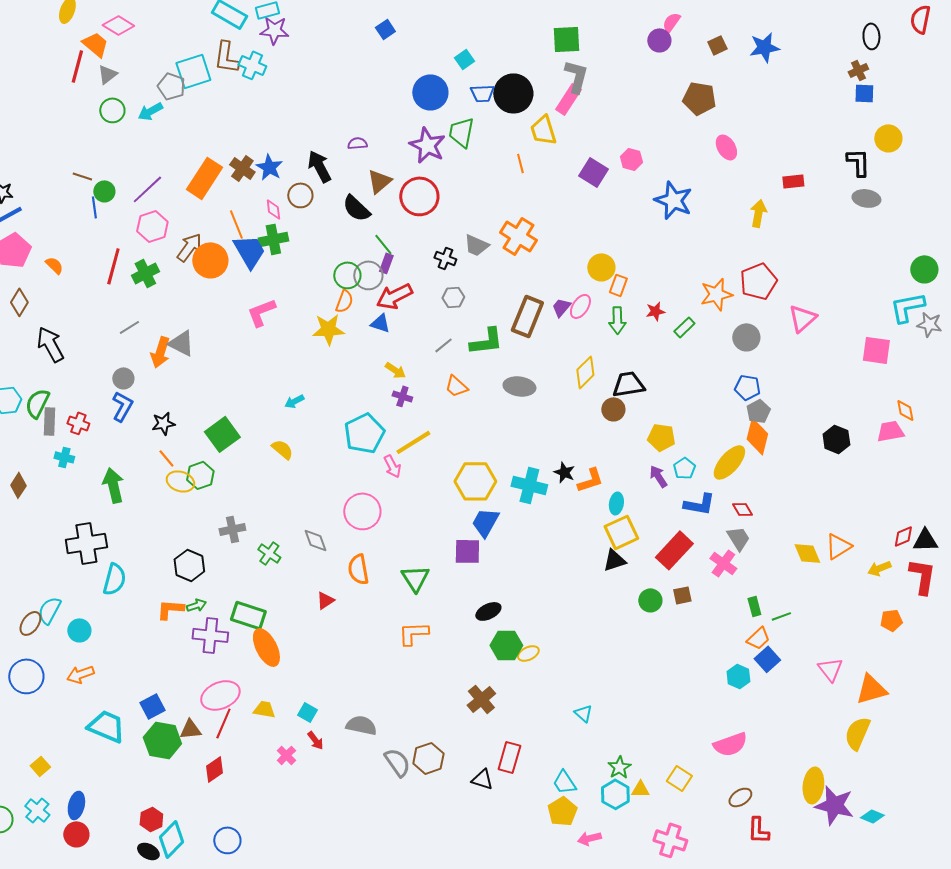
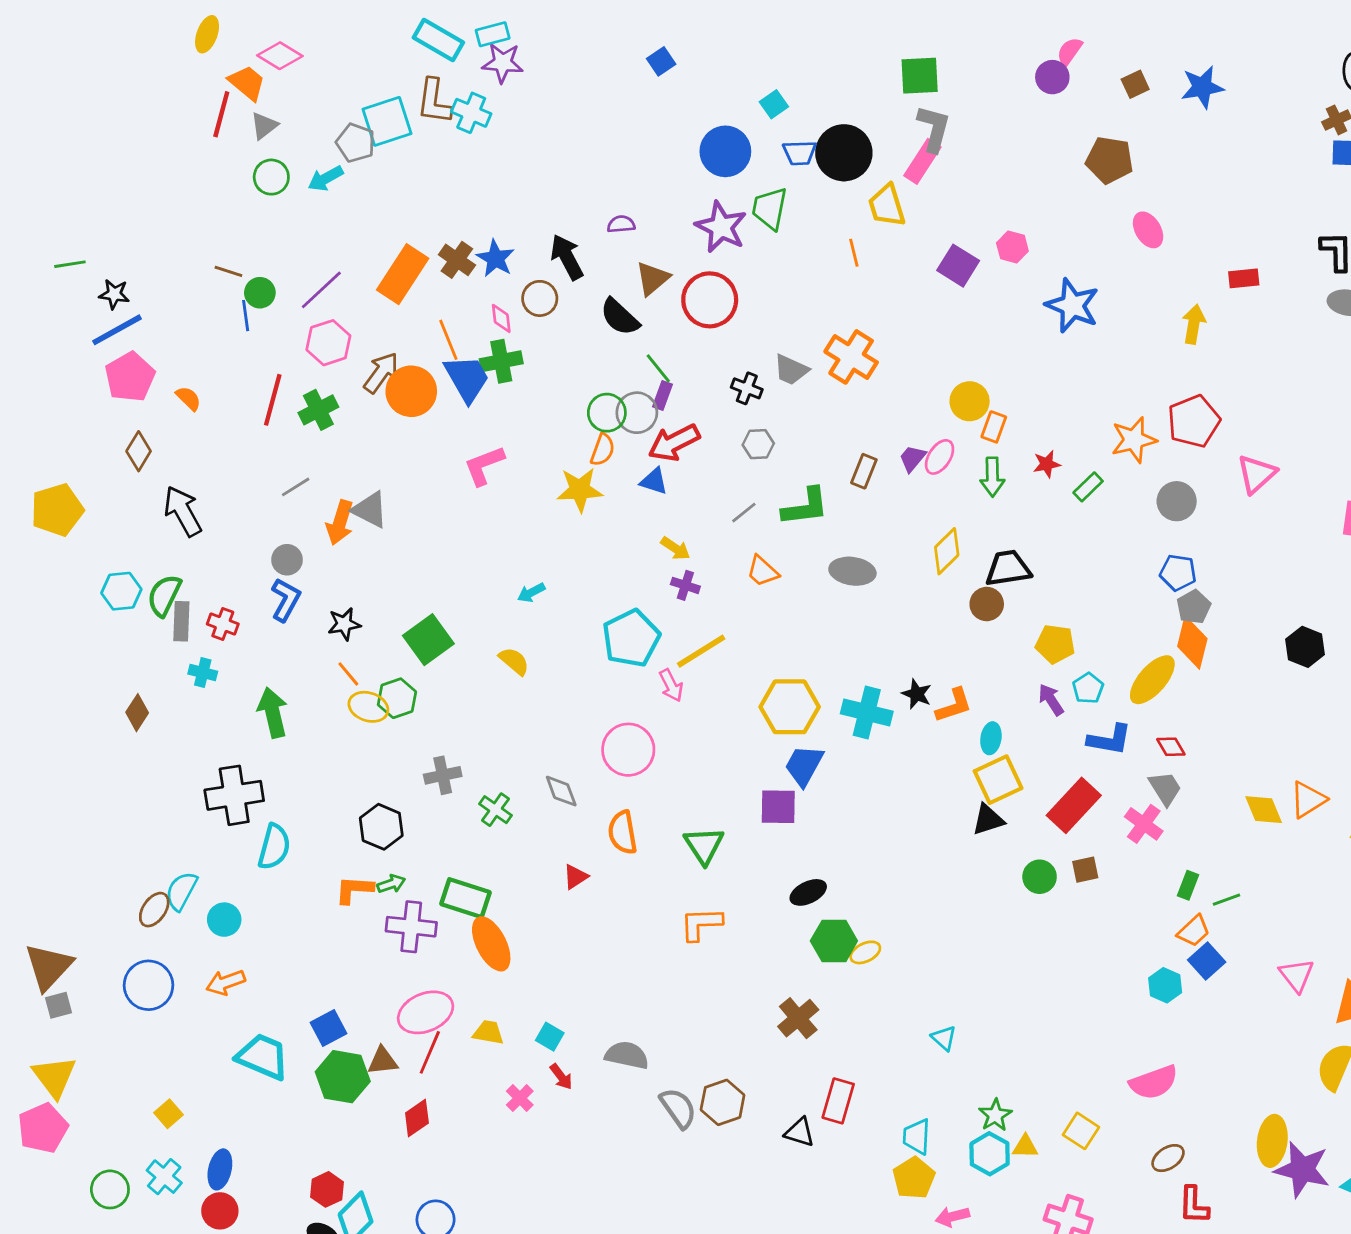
brown rectangle: (527, 316) -> (864, 471), size x0.6
green rectangle: (754, 606) -> (1188, 885), turned 36
cyan trapezoid: (564, 782) -> (917, 1137), turned 36

